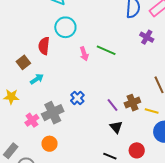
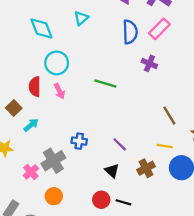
pink arrow: (84, 54) -> (59, 91), moved
blue cross: (77, 98) -> (79, 141), turned -32
brown cross: (132, 103) -> (146, 168), moved
black triangle: (116, 127) -> (112, 171), moved
red circle: (137, 150) -> (101, 200), moved

